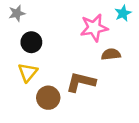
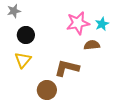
cyan star: (123, 13) -> (102, 24), moved
brown circle: (48, 98) -> (47, 90), moved

